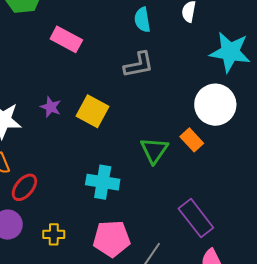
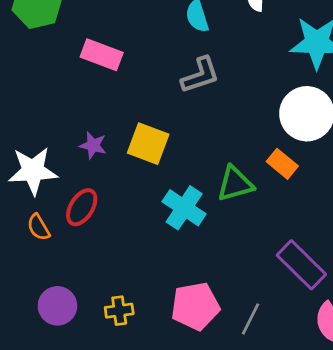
green triangle: (154, 150) -> (235, 184), turned 48
cyan cross: (103, 182) -> (184, 208), moved, turned 32
red ellipse: (24, 187) -> (82, 207), moved

